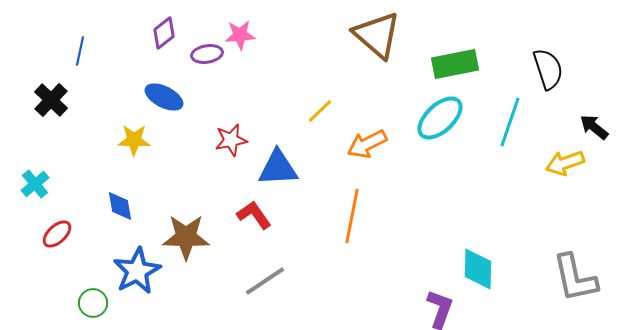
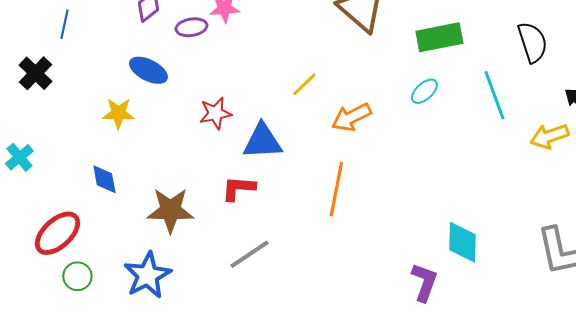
cyan ellipse: (440, 118) -> (424, 91), size x0.6
cyan line: (510, 122) -> (494, 95), turned -39
red L-shape: (254, 215) -> (238, 188), turned -51
red ellipse: (57, 234) -> (57, 233), moved, size x1.6
blue star: (137, 271) -> (147, 275), moved

